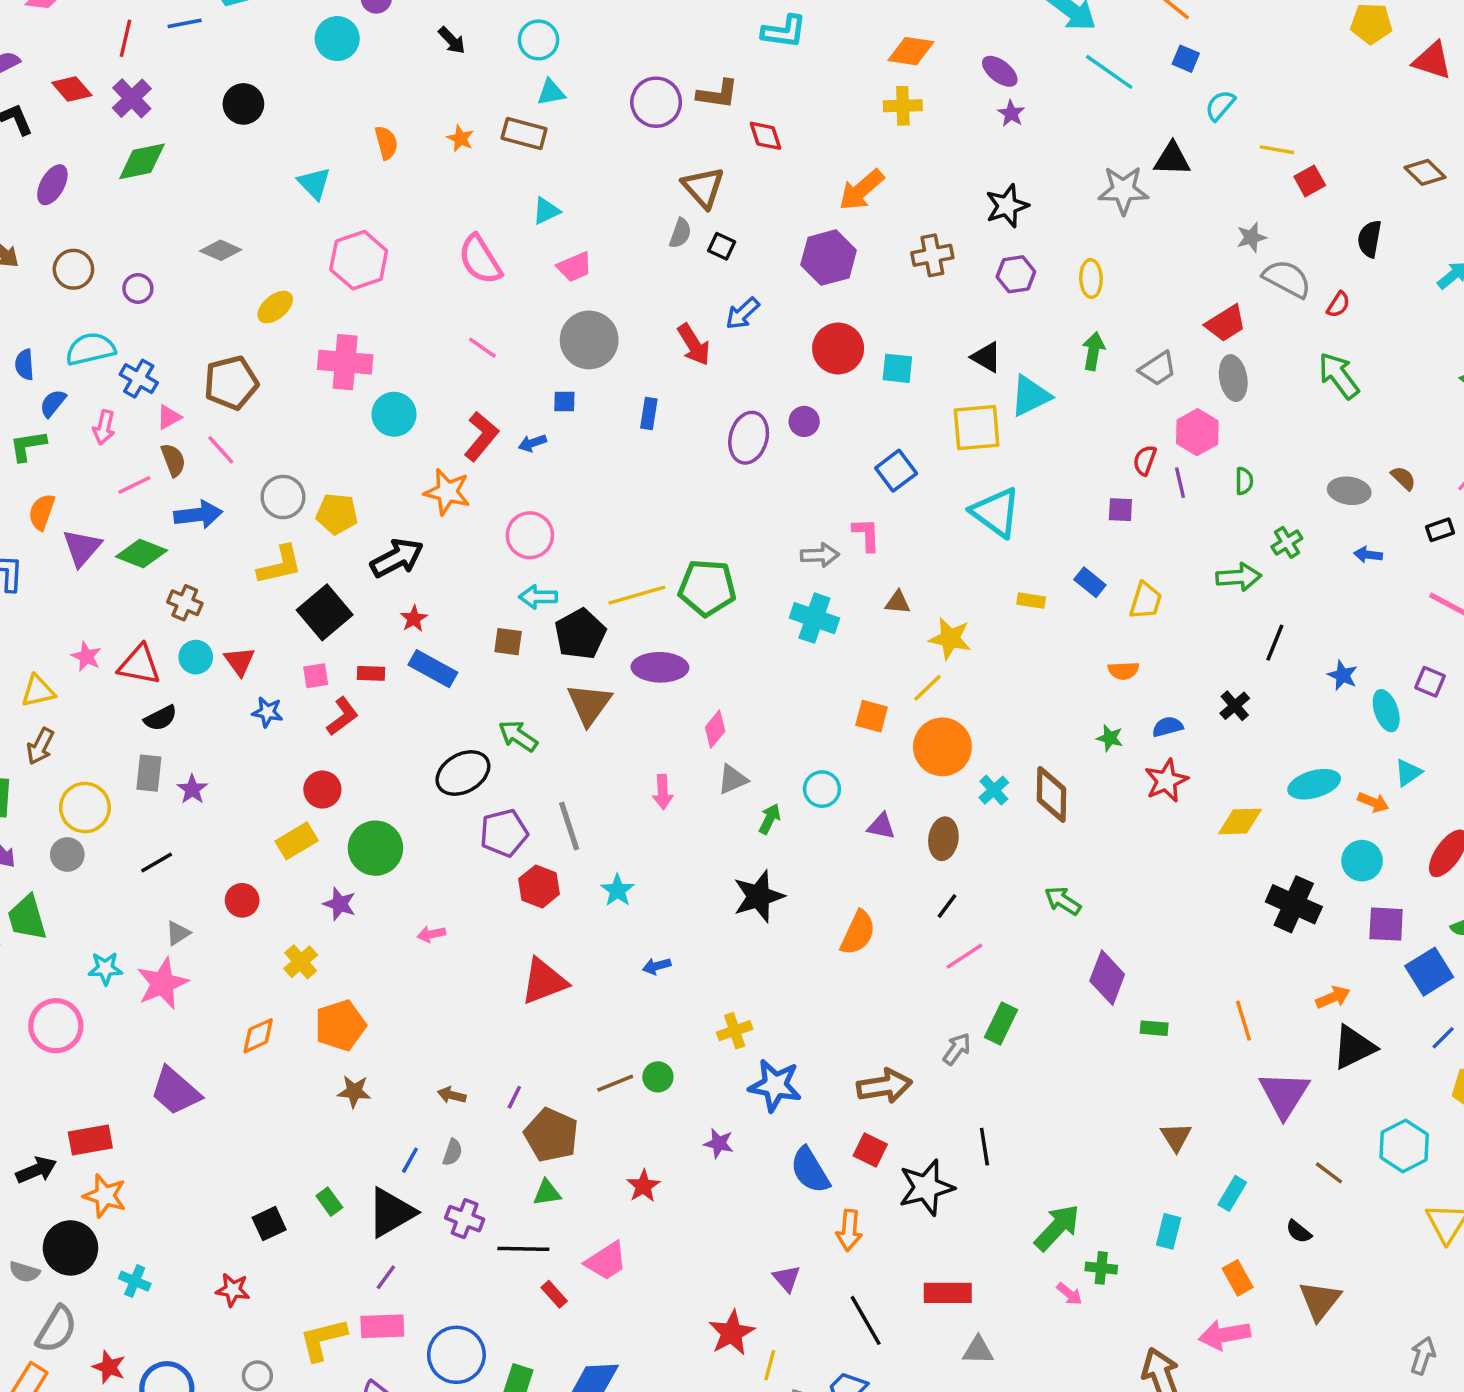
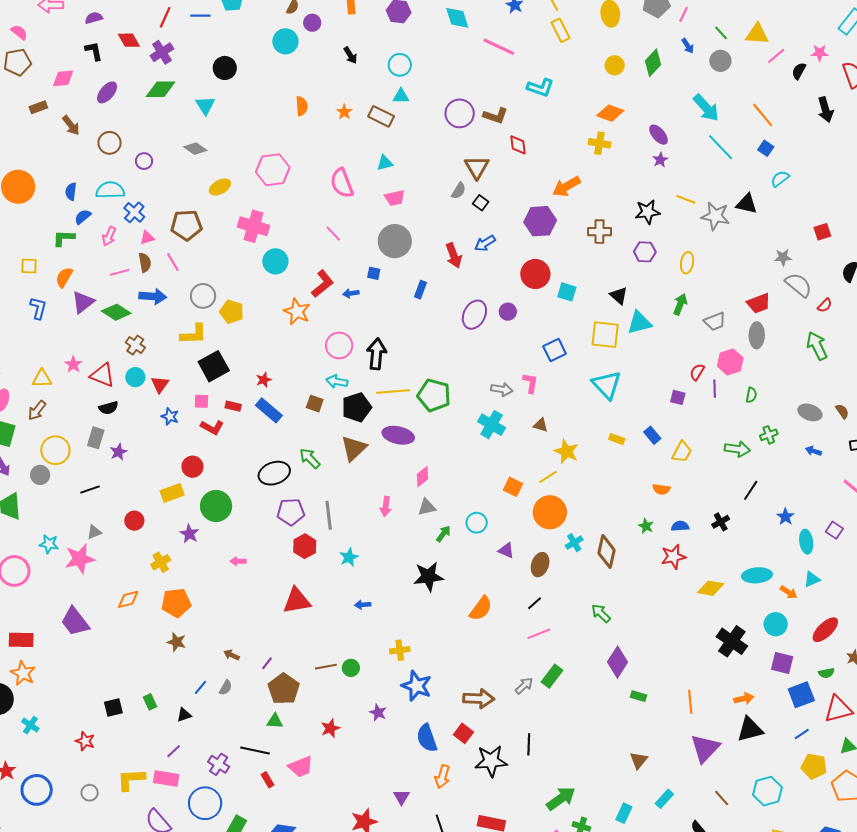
yellow line: (1277, 150) -> (686, 199), moved
cyan triangle: (314, 183) -> (205, 105), moved
black arrow: (397, 558) -> (376, 354), moved, turned -68
red L-shape: (342, 716) -> (212, 427), turned 55
black triangle: (391, 1212) -> (184, 715), size x0.5
purple cross: (465, 1219) -> (219, 764), moved

